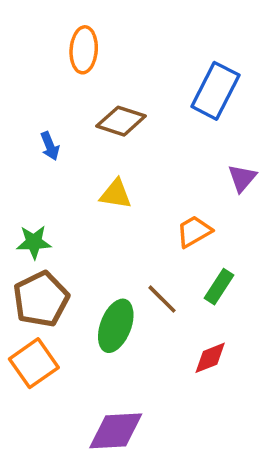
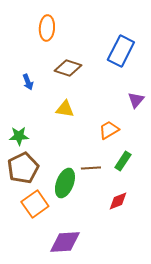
brown line: (162, 299) -> (91, 168), turned -48
orange square: (34, 363) -> (35, 204), moved

